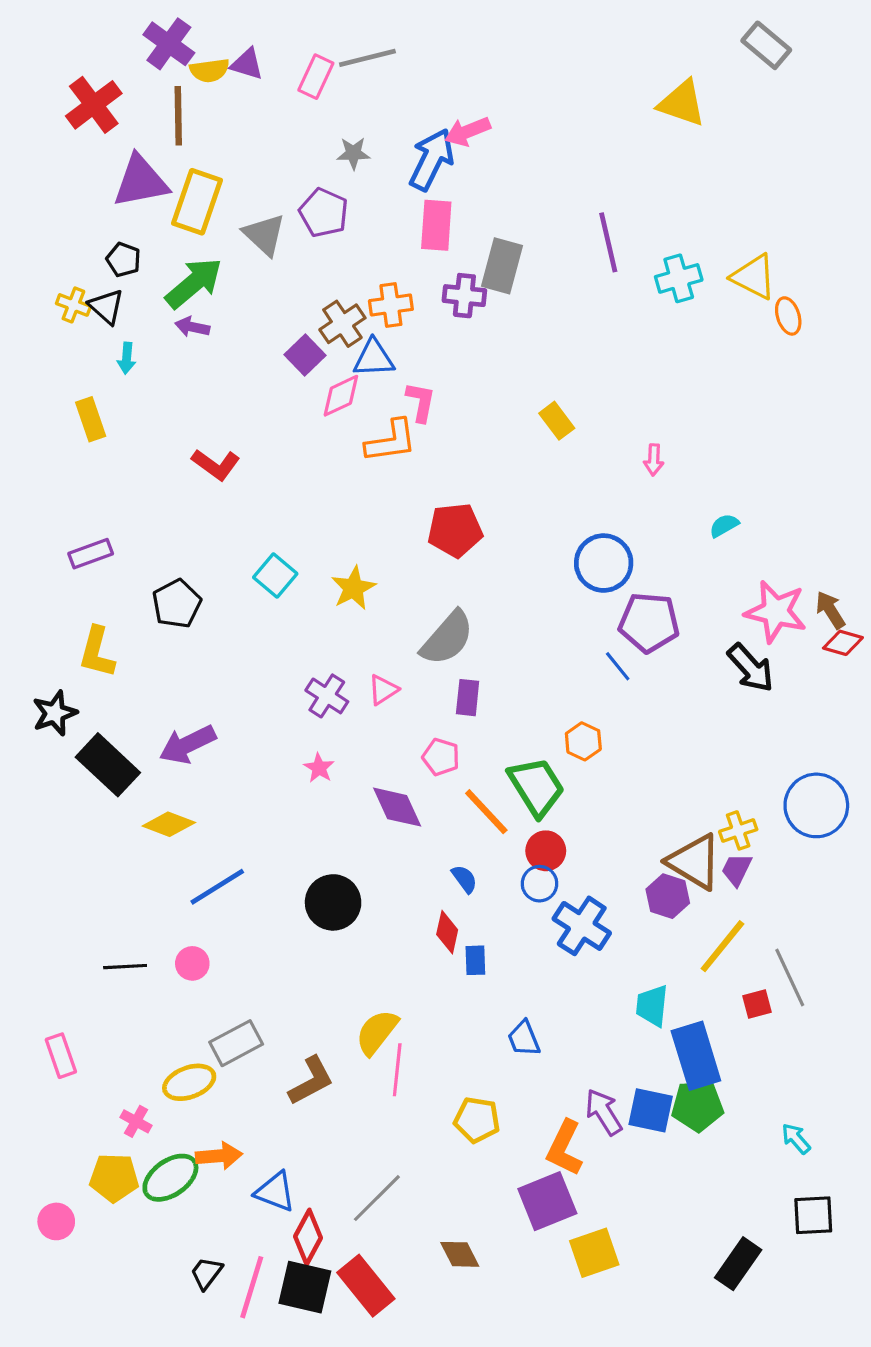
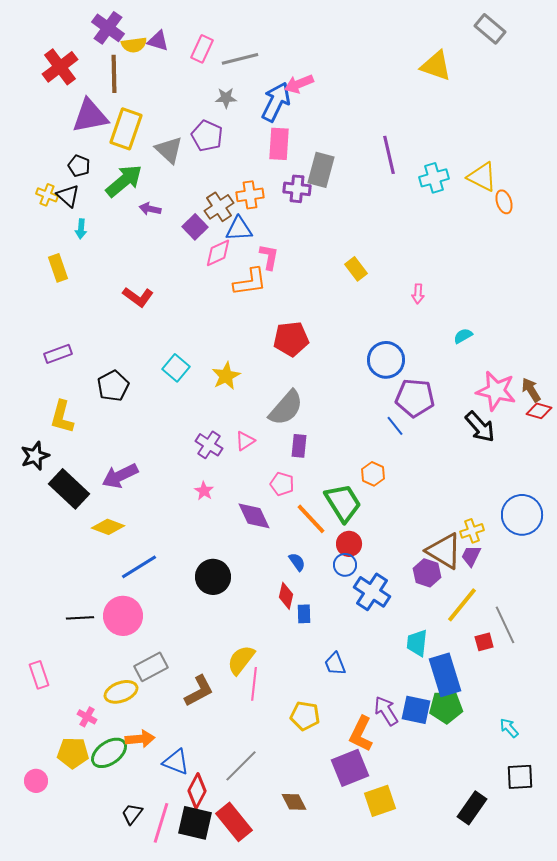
gray line: (367, 58) -> (240, 59), moved
purple arrow: (192, 327) -> (150, 209), moved
pink circle: (192, 963) -> (123, 616), size x1.8

